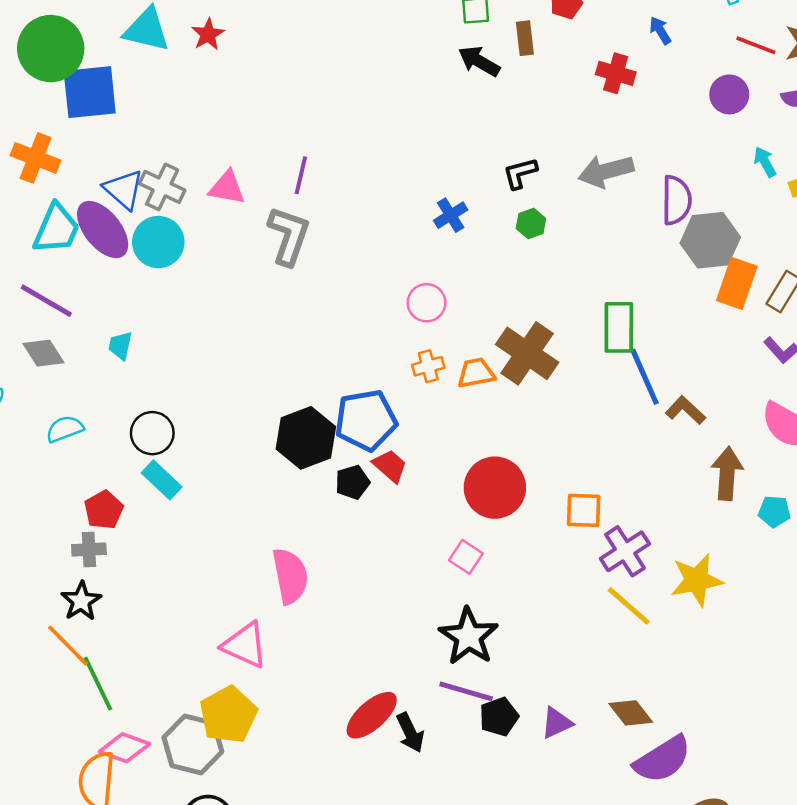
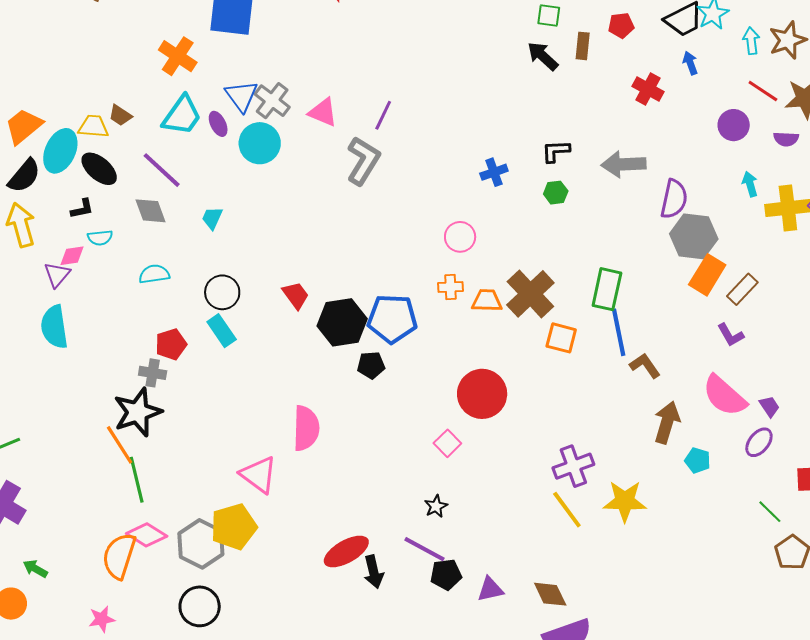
purple ellipse: (103, 230) -> (218, 124), size x0.5
red trapezoid: (390, 466) -> (296, 295), moved
orange square: (584, 510) -> (561, 338), moved
black star: (81, 601) -> (138, 412), size x1.5
black star: (469, 636) -> (436, 506), size x0.5

